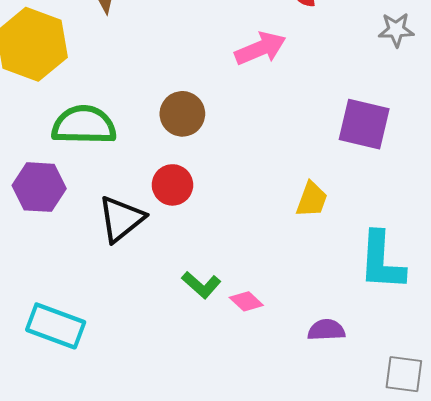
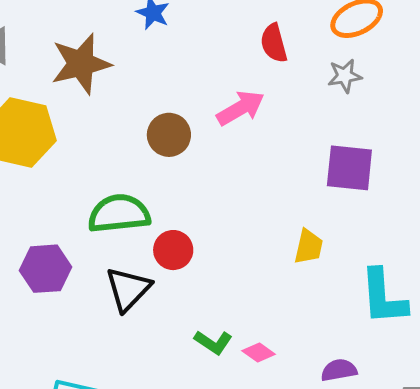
gray star: (396, 30) -> (345, 76), moved
brown circle: (182, 114) -> (169, 135), moved
green semicircle: (84, 125) -> (119, 214), moved

